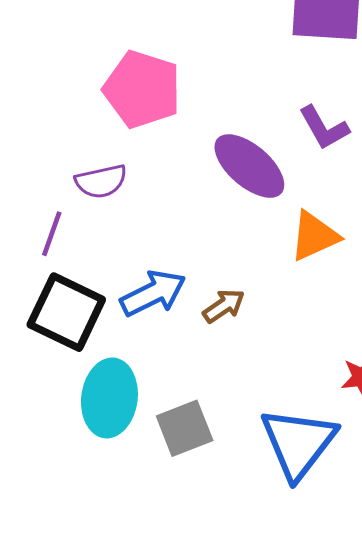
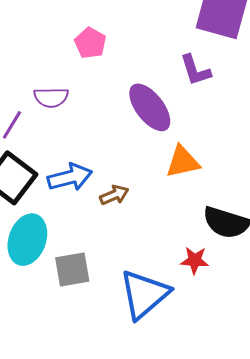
pink pentagon: (142, 89) -> (90, 43), size x0.6
purple L-shape: (324, 128) -> (195, 70), moved

